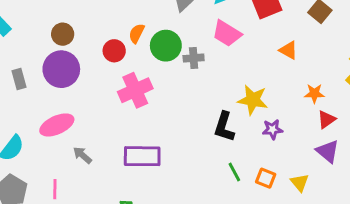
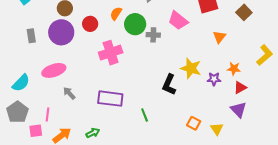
orange triangle: (288, 50) -> (219, 37), turned 32
red circle: (114, 51) -> (90, 24), moved
purple star: (272, 129) -> (214, 79), moved
green line: (234, 172) -> (145, 115), moved

